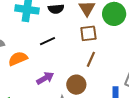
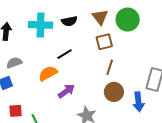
orange semicircle: (18, 59) -> (48, 73), moved
brown circle: (76, 85) -> (114, 92), moved

